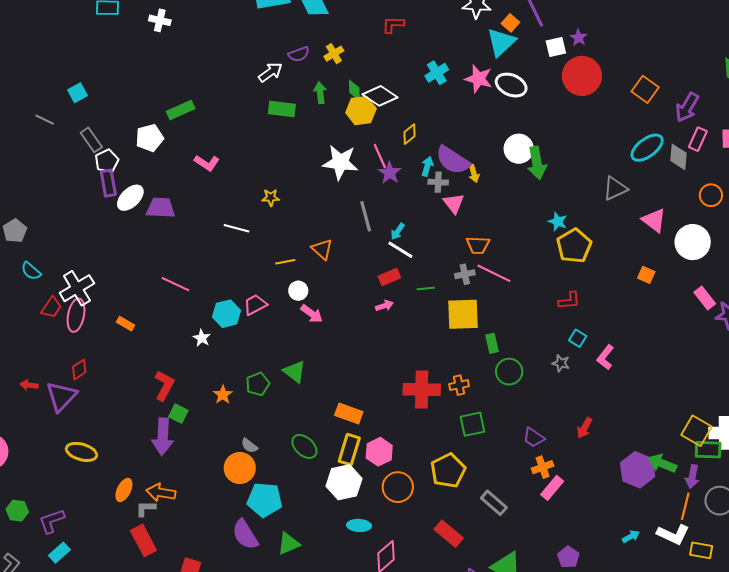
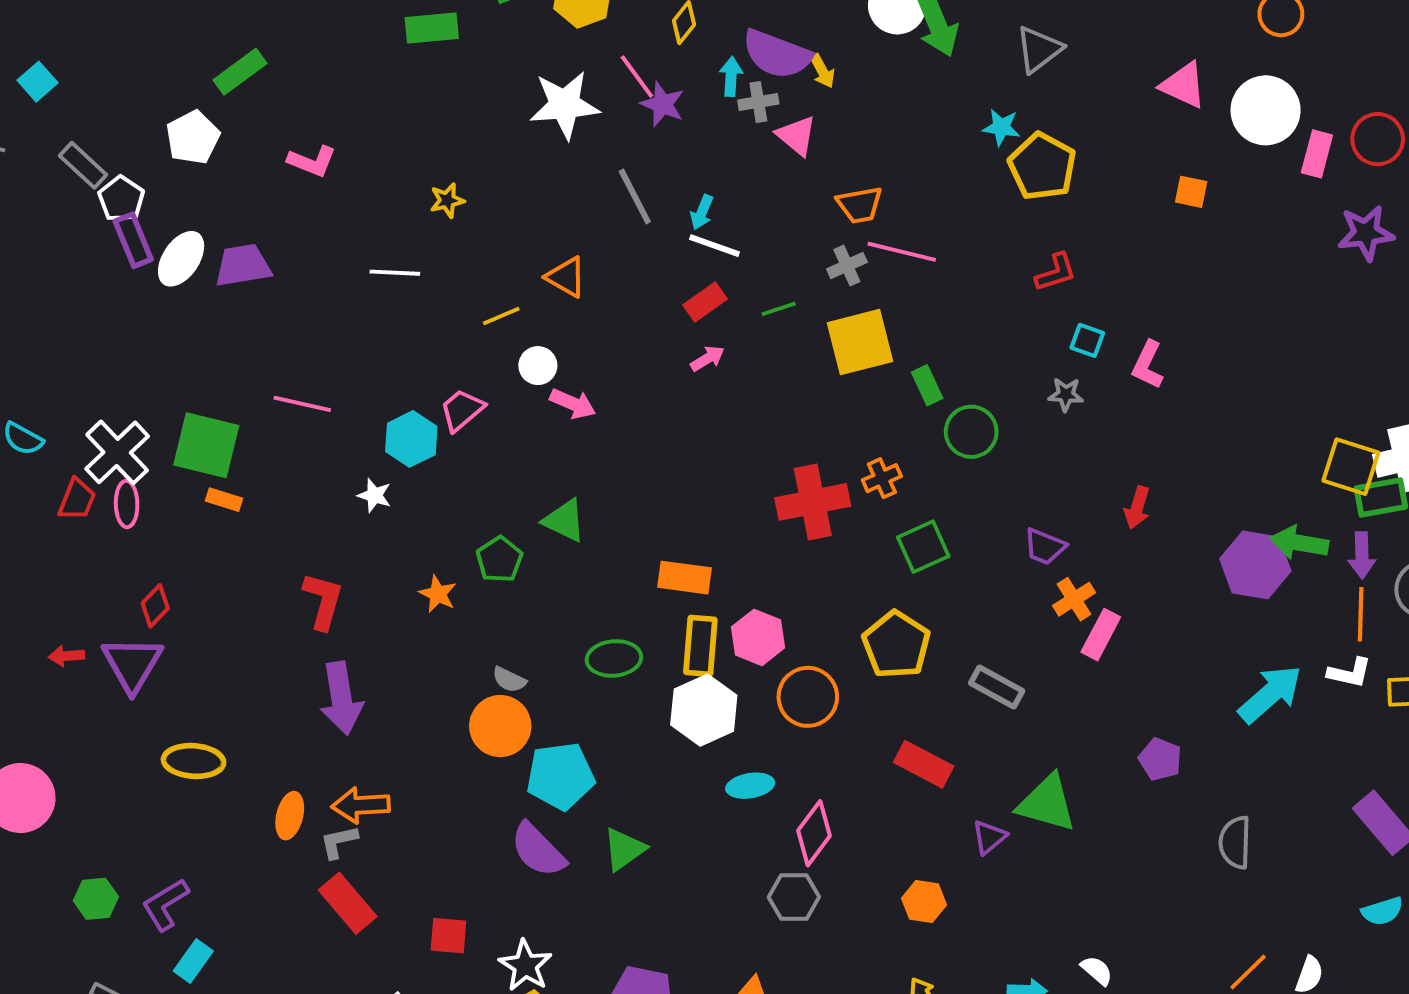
gray triangle: (615, 189) -> (1039, 49), moved
pink rectangle: (705, 298) -> (1317, 154), moved, turned 65
pink ellipse: (76, 315) -> (127, 504), size x0.7
green square: (178, 414) -> (206, 445), moved, size x1.8
green ellipse: (304, 446) -> (614, 658), turned -36
white L-shape: (673, 534) -> (1350, 673), size x0.7
cyan arrow: (631, 536) -> (1270, 694), size x2.0

